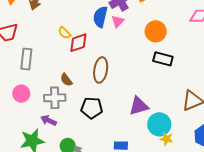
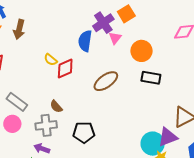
pink triangle: (118, 21) -> (115, 38), moved
gray rectangle: (26, 59) -> (17, 102), moved, turned -55
brown ellipse: (101, 70) -> (106, 81), moved, turned 50
purple triangle: (139, 106) -> (168, 137), moved

